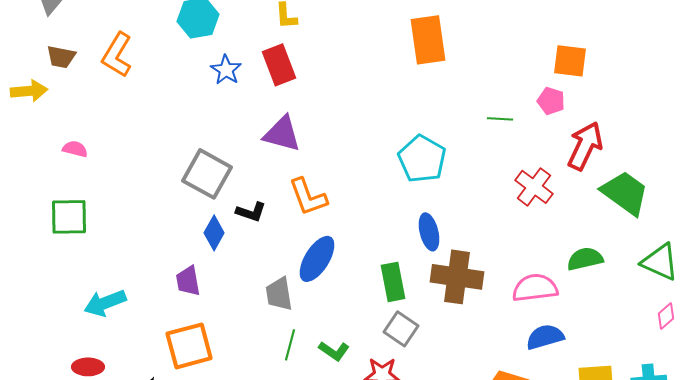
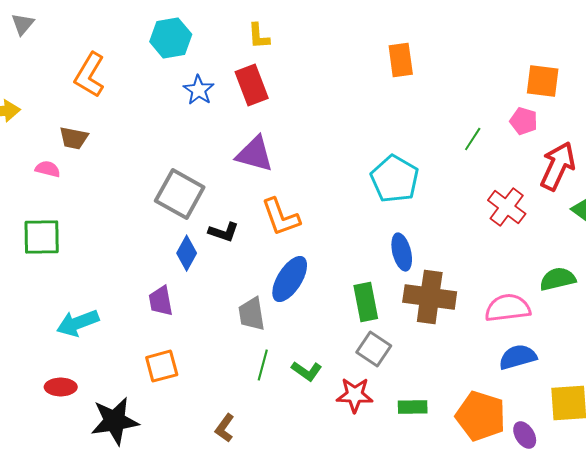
orange rectangle: (428, 40) -> (401, 60), size x0.7
brown trapezoid: (61, 57) -> (74, 138), moved
green line: (500, 119) -> (473, 139), turned -60
orange square: (189, 346) -> (162, 366), size x0.7

